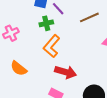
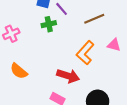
orange L-shape: (52, 46) -> (85, 53), moved

